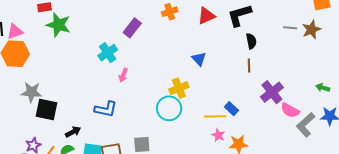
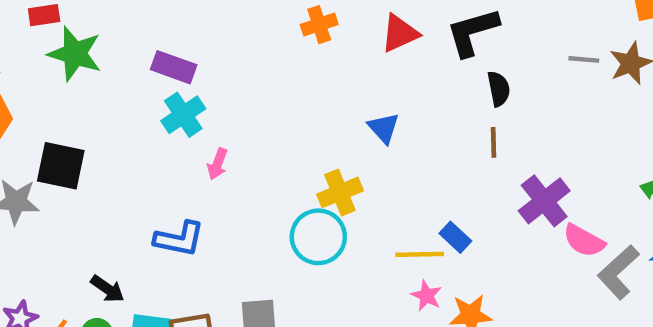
purple rectangle: (132, 28) -> (174, 67), moved, turned 72
black square: (46, 110) -> (61, 166), moved
black arrow: (73, 132) -> (107, 289), turned 63

